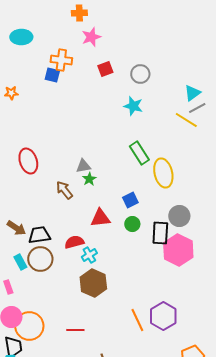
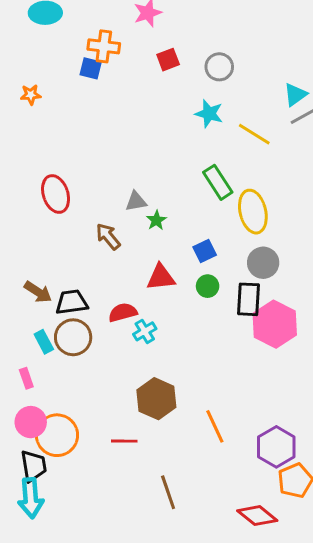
yellow line: (186, 120) -> (254, 134), moved
green star: (89, 179) -> (156, 220), moved
gray circle: (179, 216) -> (263, 263), moved
brown hexagon: (93, 283) -> (156, 399), moved
purple hexagon: (163, 316) -> (276, 447), moved

